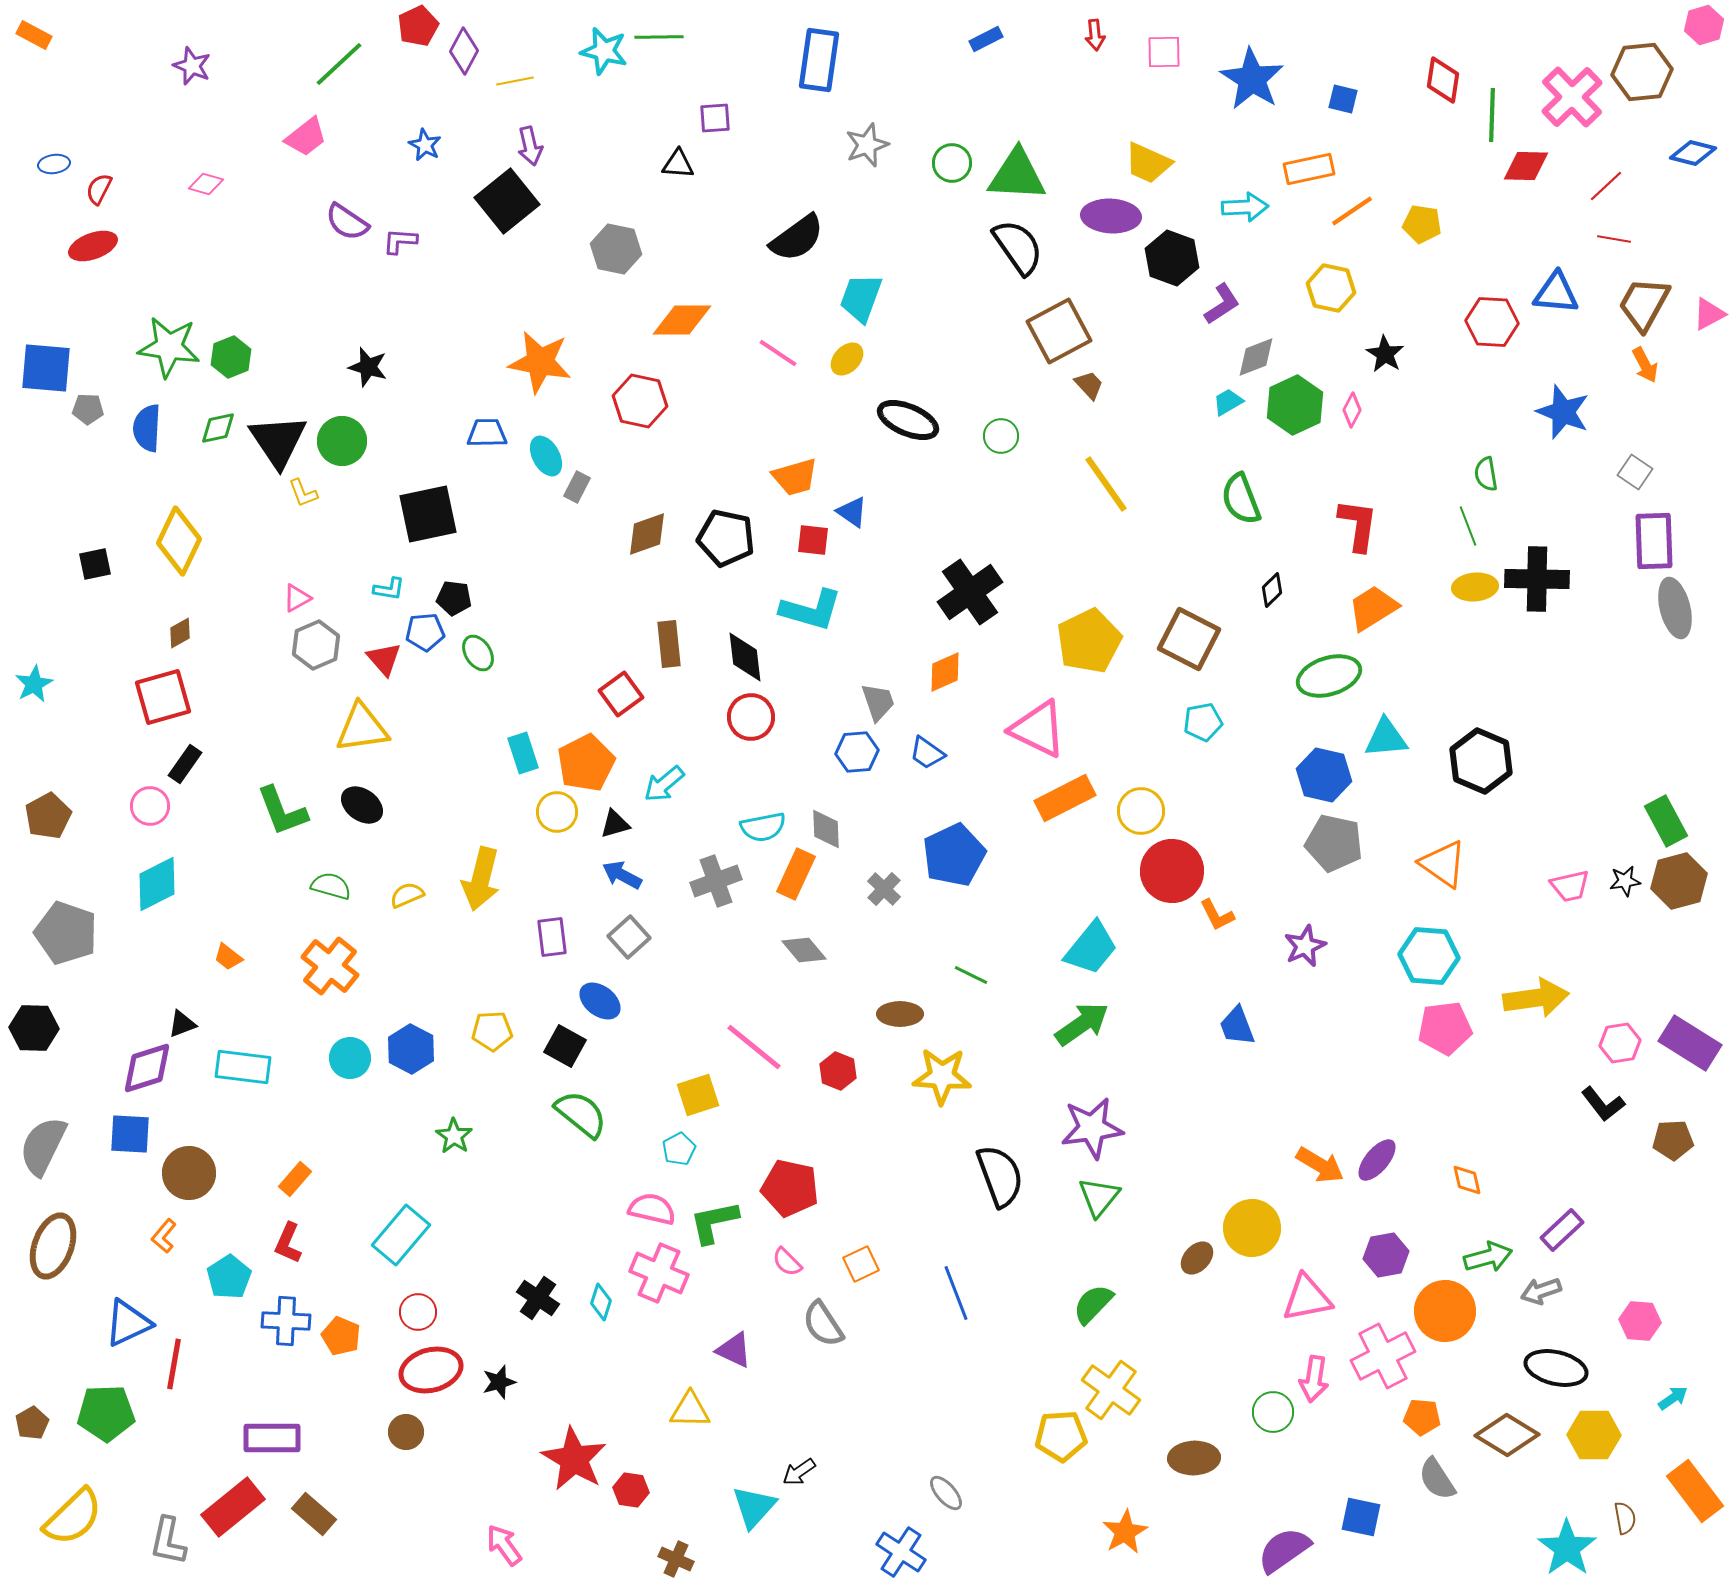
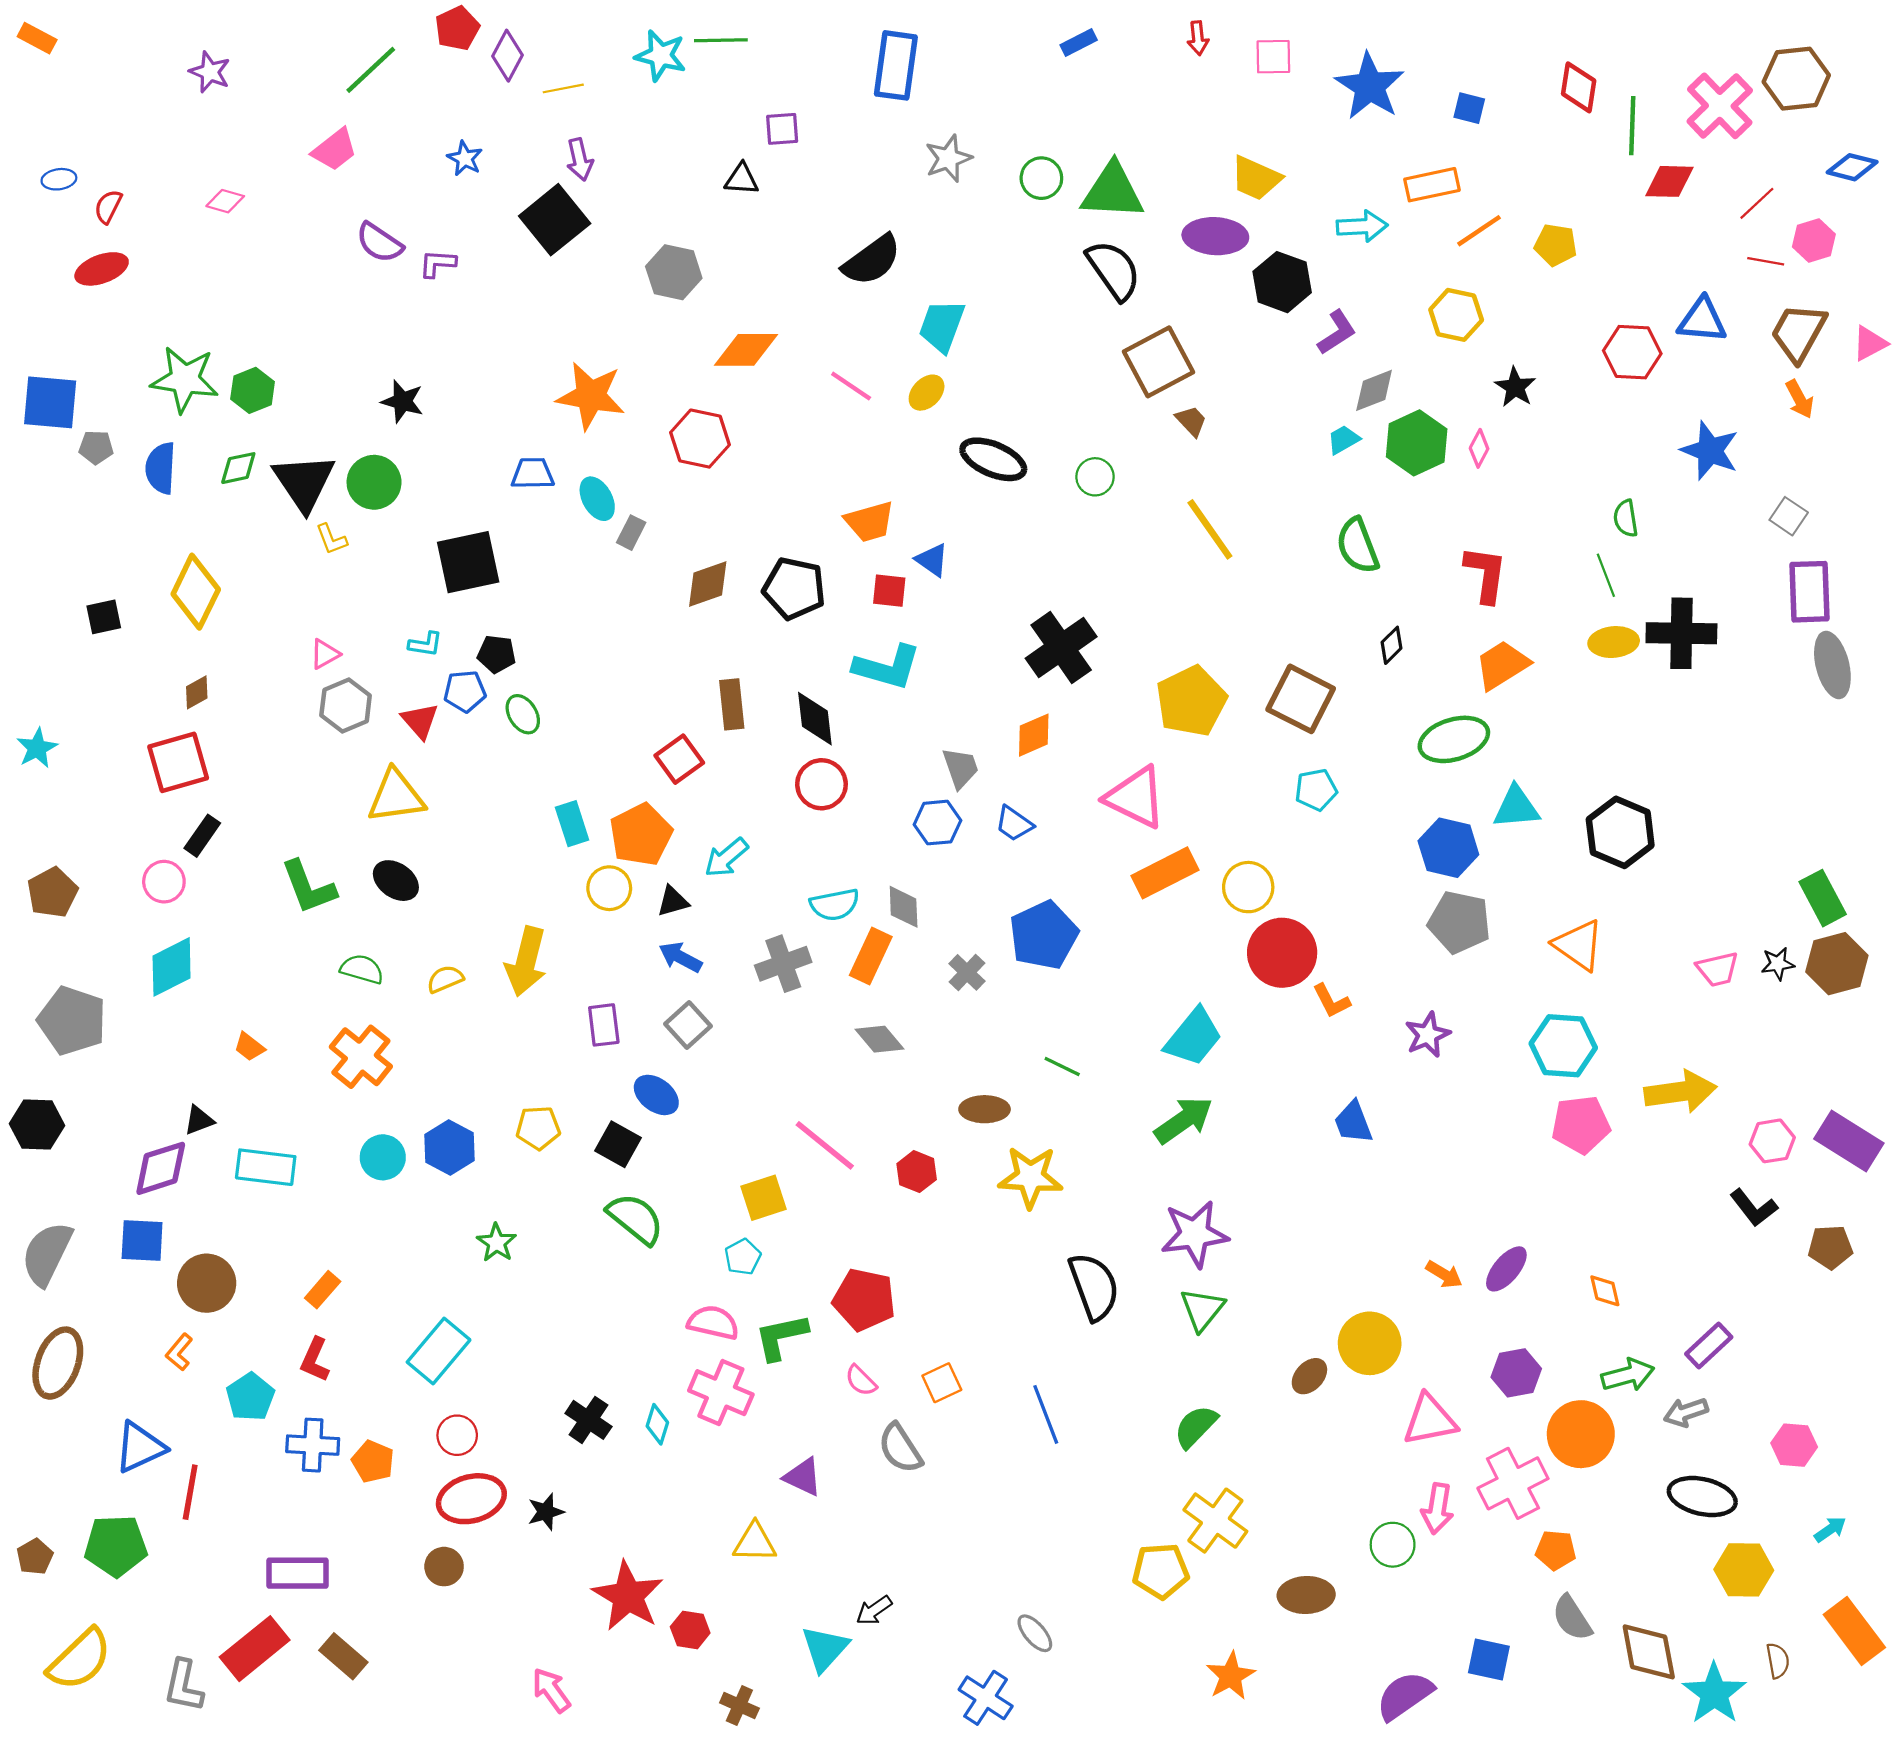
pink hexagon: (1704, 25) -> (1814, 240), moved
orange arrow: (1320, 1165) -> (1444, 1274), size x0.7
brown diamond: (1507, 1435) -> (1649, 1652), moved, turned 48

